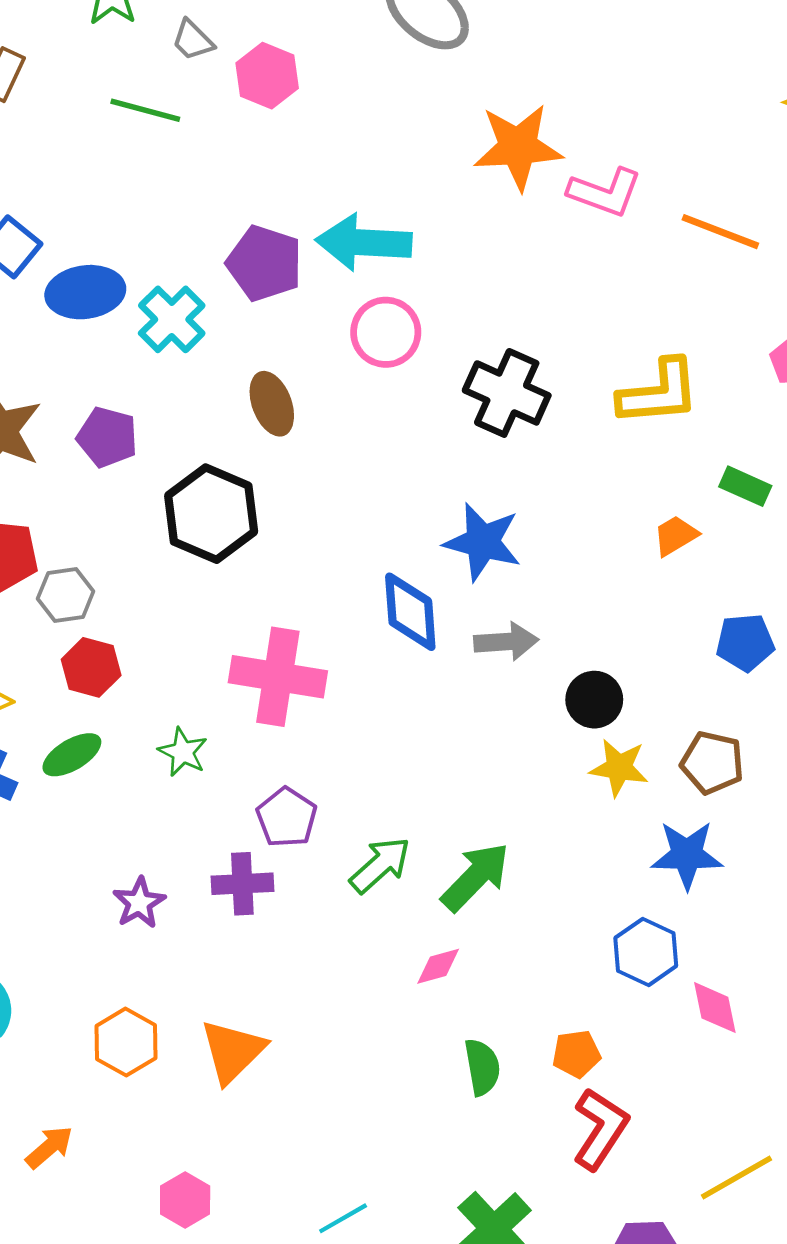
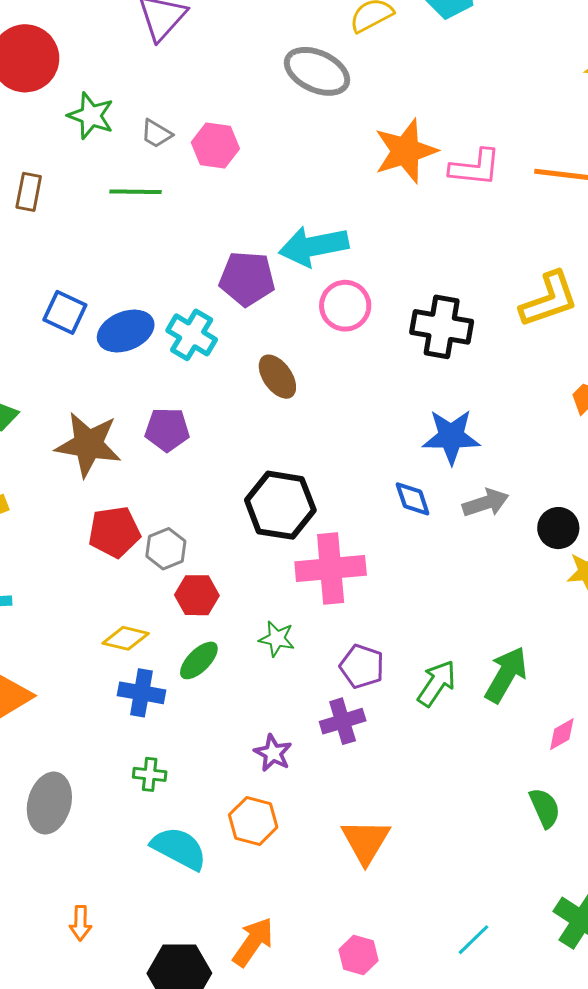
black hexagon: (211, 514) -> (280, 505), moved
blue diamond: (410, 612) -> (413, 499), size x0.7
pink diamond: (438, 966) -> (562, 734), moved
orange hexagon: (126, 1042) -> (253, 821), moved
orange arrow: (49, 1147) -> (253, 942), size x1.4

